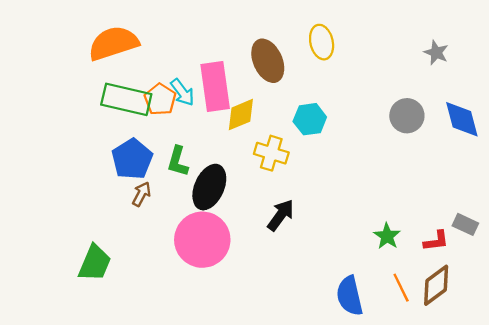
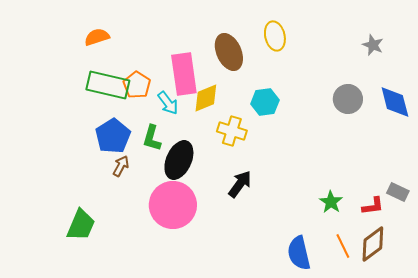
orange semicircle: (113, 43) -> (97, 37), size x0.6
cyan arrow: (182, 92) -> (168, 103), moved

